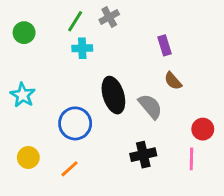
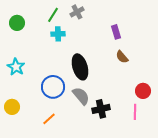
gray semicircle: (150, 106) -> (81, 96), moved
yellow circle: (28, 157) -> (12, 107), moved

